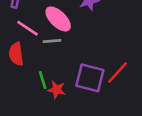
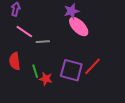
pink ellipse: (58, 19) -> (79, 27), moved
red semicircle: (16, 54) -> (15, 61), moved

